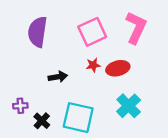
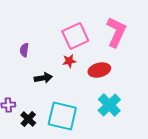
purple semicircle: (37, 32) -> (24, 50), moved, size x0.5
red star: (93, 65) -> (69, 61), moved

